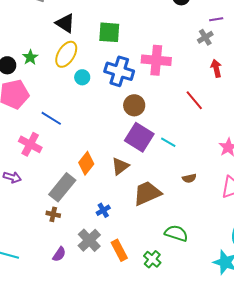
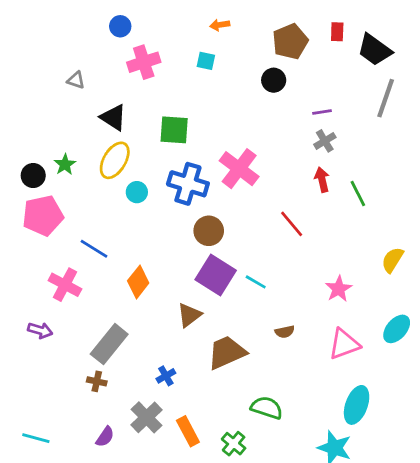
gray cross: (205, 37) -> (325, 141), moved
pink cross: (156, 60) -> (239, 169), turned 32
orange diamond: (86, 163) -> (138, 282), moved

